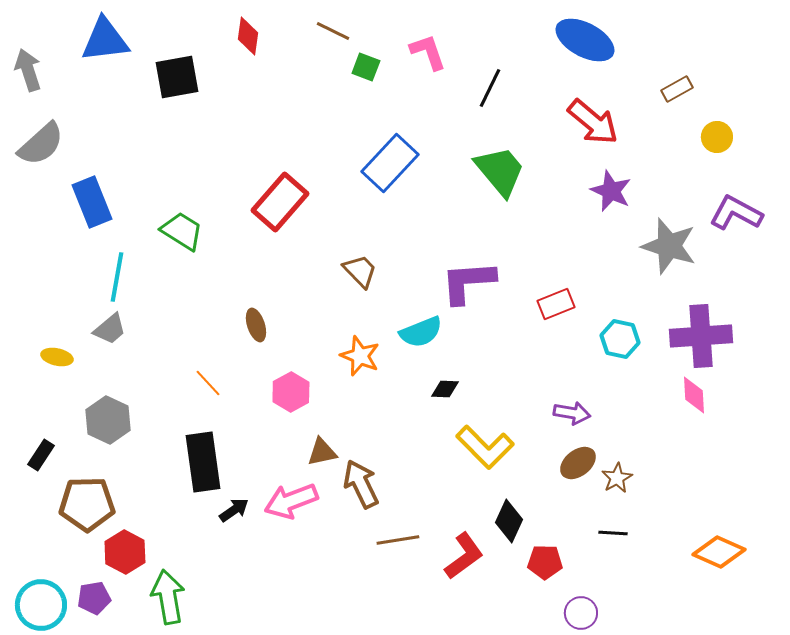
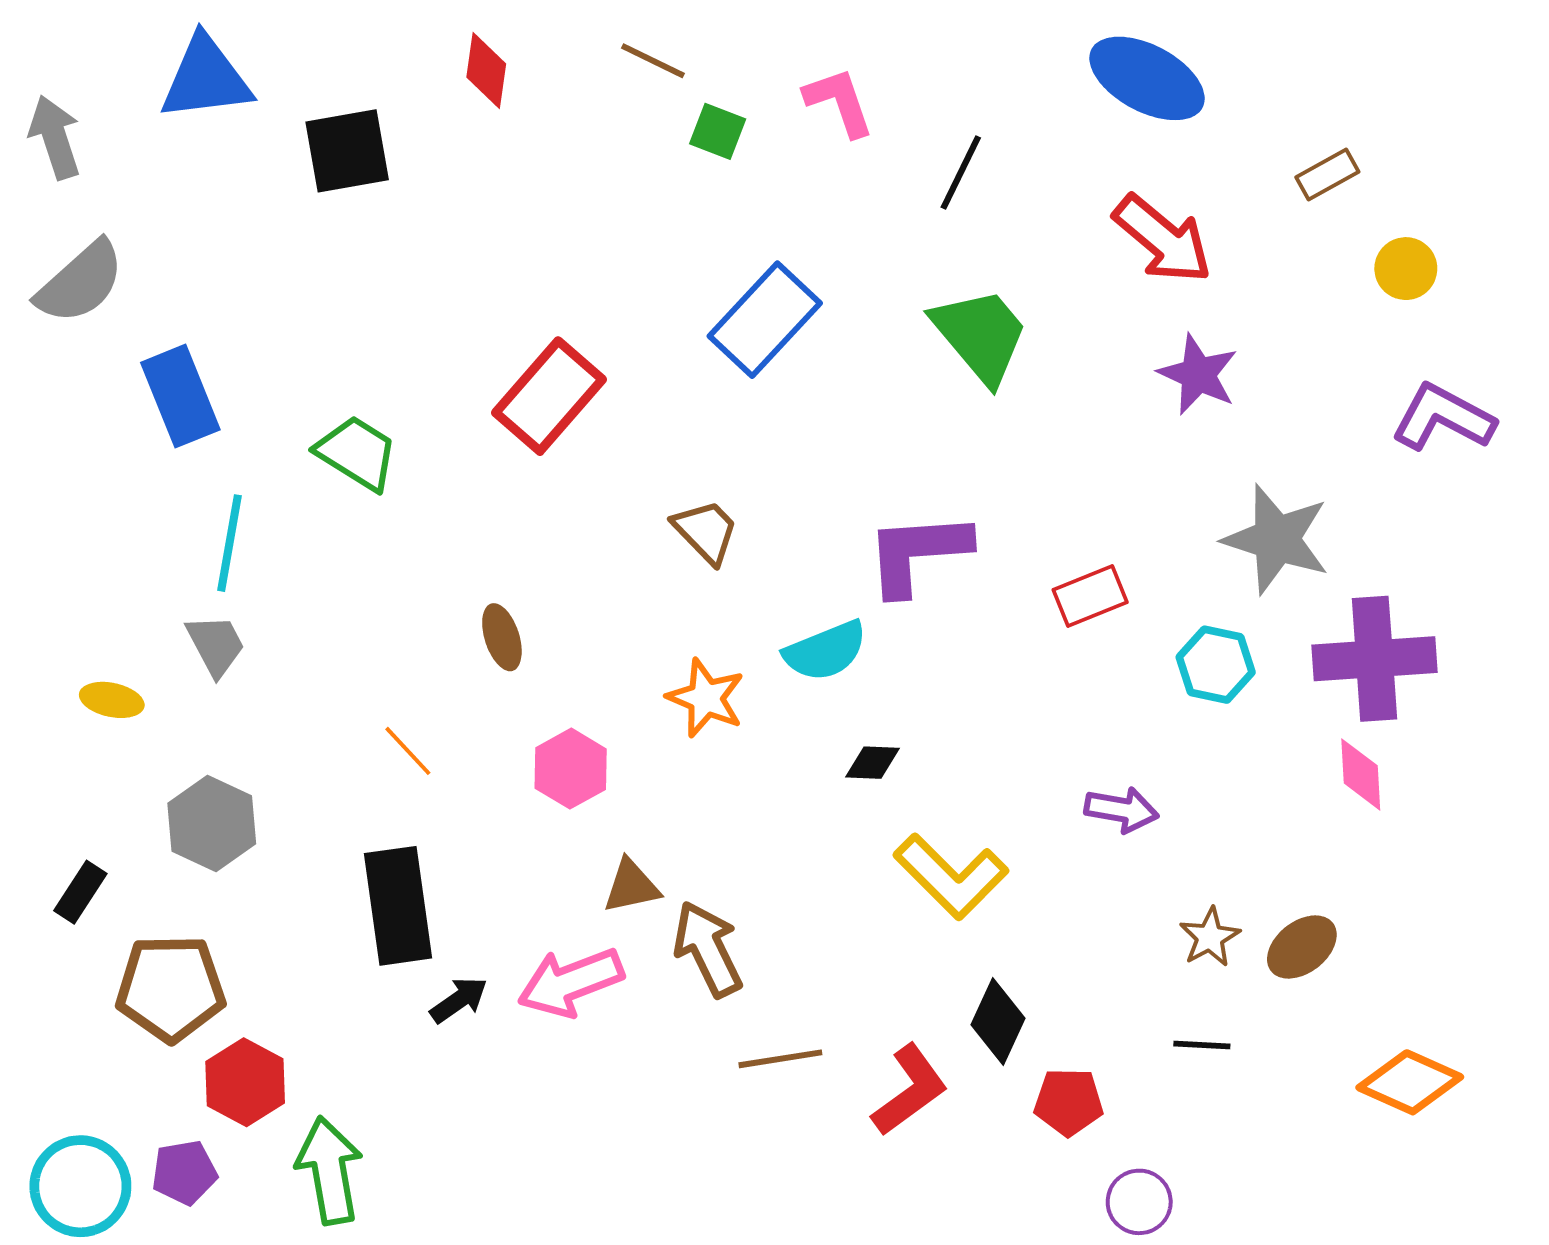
gray star: (669, 246) -> (1276, 539), moved
gray trapezoid: (110, 329) -> (216, 645), turned -78
brown ellipse: (578, 463) -> (1302, 947), moved

